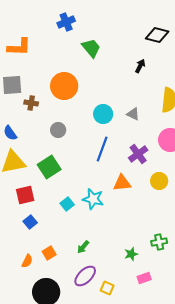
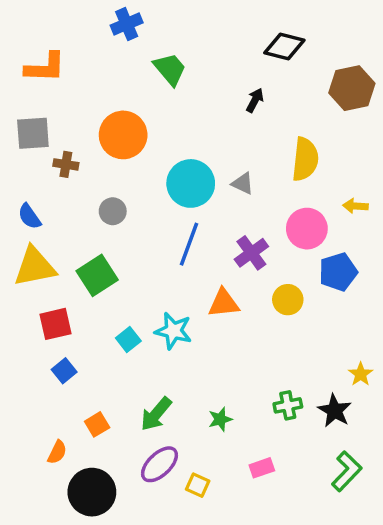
cyan circle: (103, 114) -> (191, 183), size x1.4
green arrow: (83, 247) -> (156, 414), size x1.5
green star: (131, 254) -> (220, 419), moved
orange semicircle: (27, 261) -> (57, 452), moved

